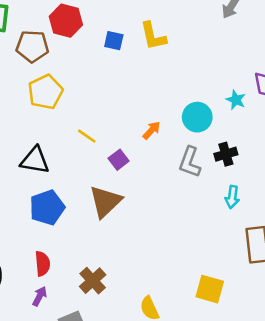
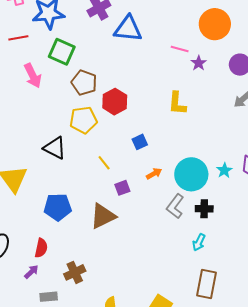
red hexagon: (66, 21) -> (115, 102), moved
blue square: (114, 41) -> (140, 142), moved, turned 35
cyan circle: (197, 117) -> (191, 174), size x1.4
black triangle: (35, 160) -> (55, 148), moved

